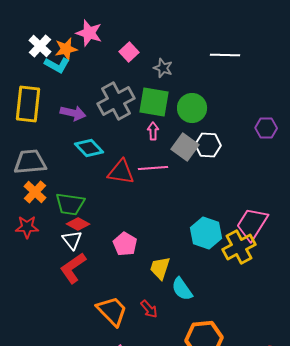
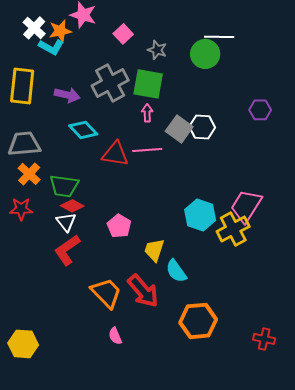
green circle: (192, 108) -> (205, 54), moved
red arrow: (149, 309) -> (143, 291), size x1.8

